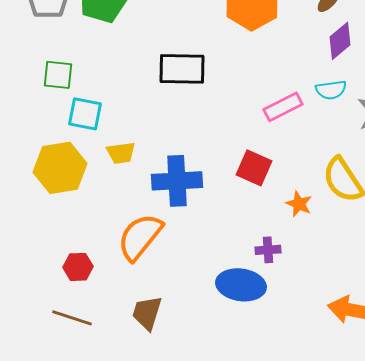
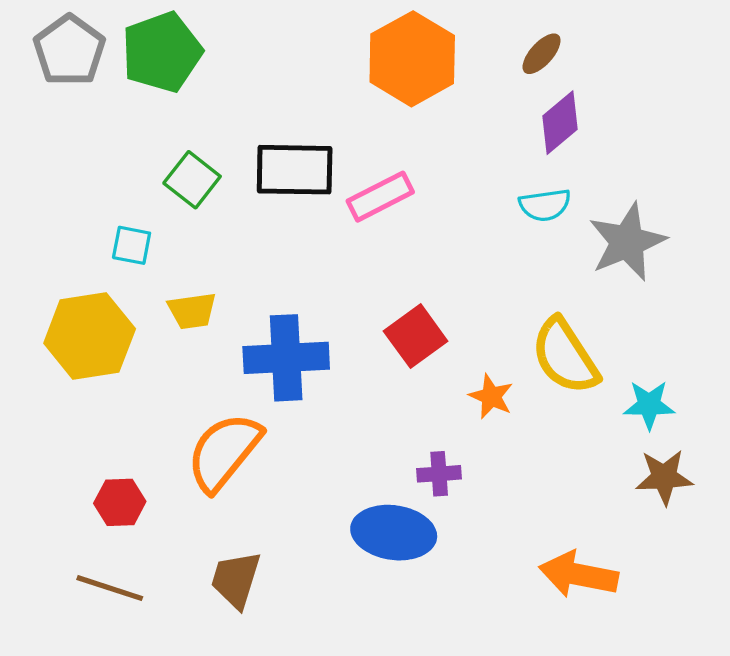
green square: (58, 75) -> (192, 180), moved, turned 32
pink rectangle: (283, 107) -> (380, 197), moved
cyan square: (85, 114) -> (132, 245), size x0.7
red square: (254, 168) -> (416, 336), turned 30

